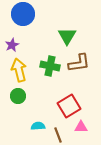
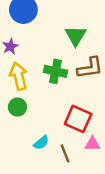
red square: (69, 106) -> (78, 119), turned -35
cyan semicircle: (38, 126) -> (41, 143), turned 144

